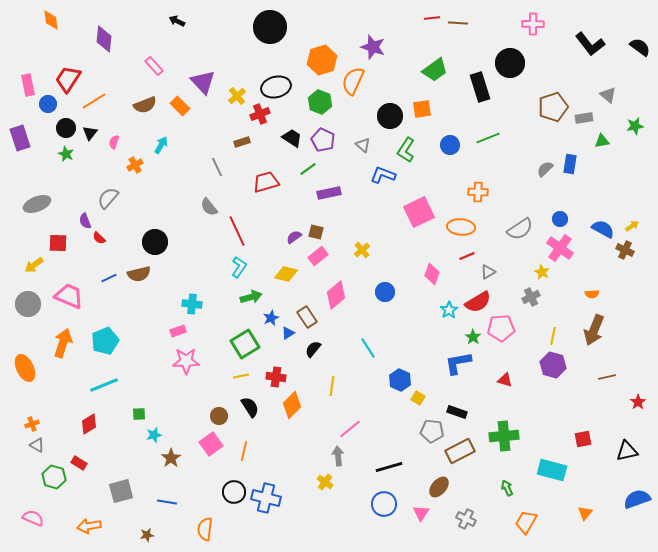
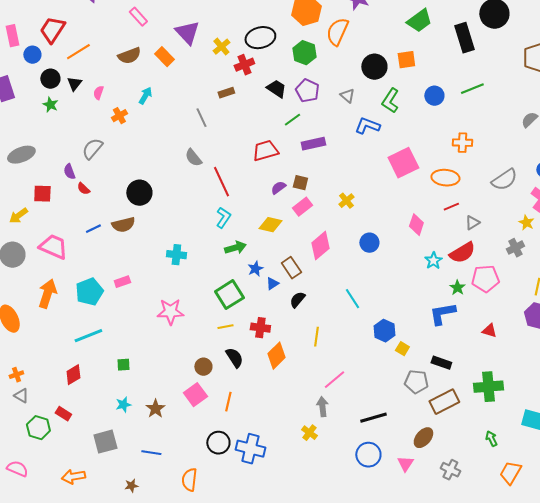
red trapezoid: (266, 182) -> (265, 151), moved
pink rectangle: (178, 331) -> (122, 282), moved
cyan star: (154, 435) -> (123, 405), moved

